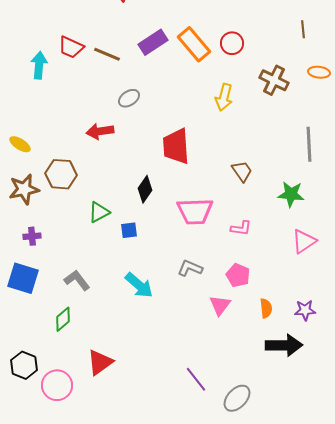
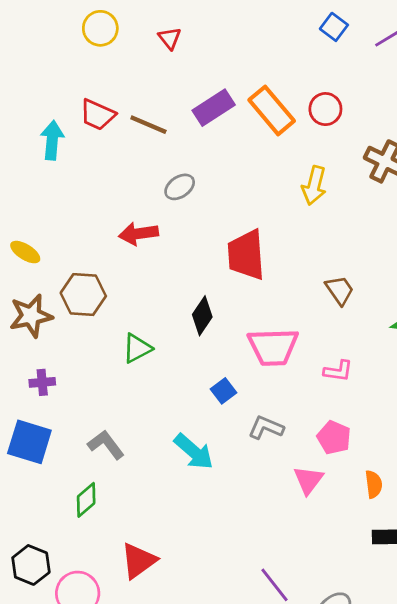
blue square: (129, 230) -> (223, 391), moved, turned -30

